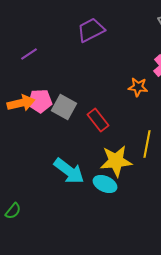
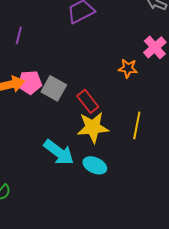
purple line: (29, 54) -> (19, 35), turned -42
yellow star: (116, 161) -> (93, 127), moved

